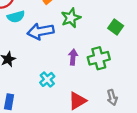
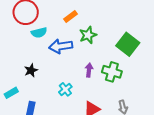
green square: (116, 27) -> (128, 44), size x1.6
green cross: (99, 58) -> (112, 72), turned 30

